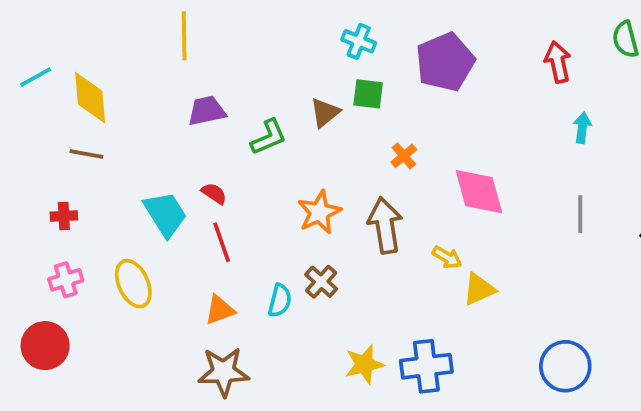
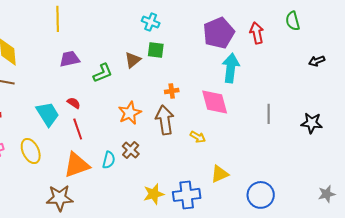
purple pentagon: (445, 62) -> (219, 33), moved
cyan arrow: (582, 128) -> (231, 68), moved, size x1.8
orange cross: (404, 156) -> (172, 91), moved, turned 32
yellow triangle: (479, 289) -> (220, 174), moved
orange triangle: (220, 310) -> (77, 165), size x1.6
brown star: (223, 372) -> (60, 198), moved

